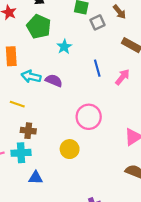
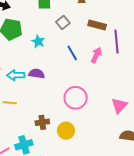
gray square: (98, 22) -> (63, 23), moved
brown cross: (28, 131) -> (42, 122), moved

